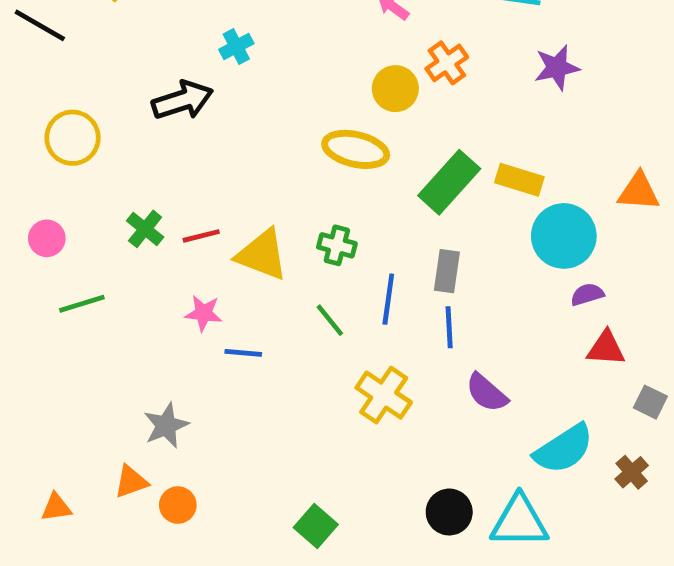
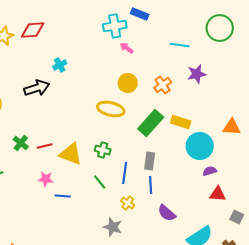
orange cross: (447, 63) -> (163, 85), moved
yellow cross: (384, 395) -> (128, 203), moved, size x0.6
gray star: (166, 425) -> (113, 227), moved, turned -30

